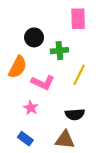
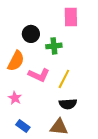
yellow line: (79, 75) -> (64, 79), moved
pink star: (31, 108) -> (15, 98), moved

